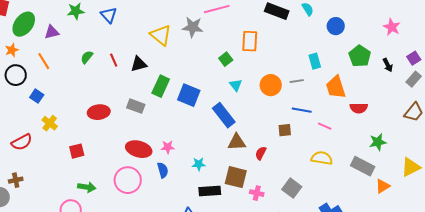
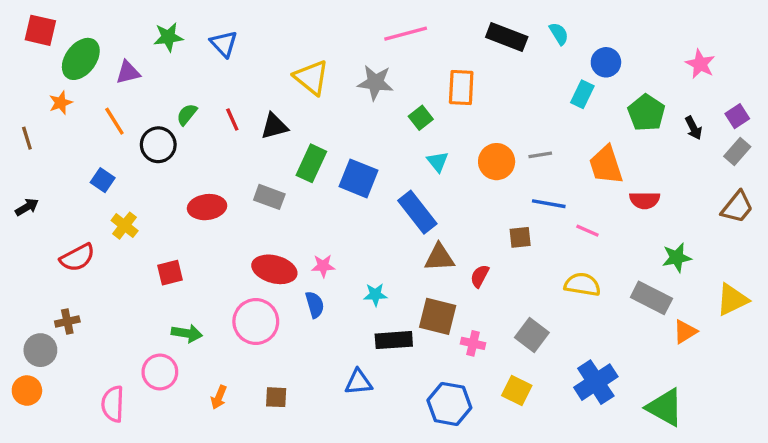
gray star: (193, 27) -> (375, 82), moved
cyan rectangle: (315, 61) -> (582, 94), moved, turned 42
black circle: (16, 75) -> (158, 145), moved

